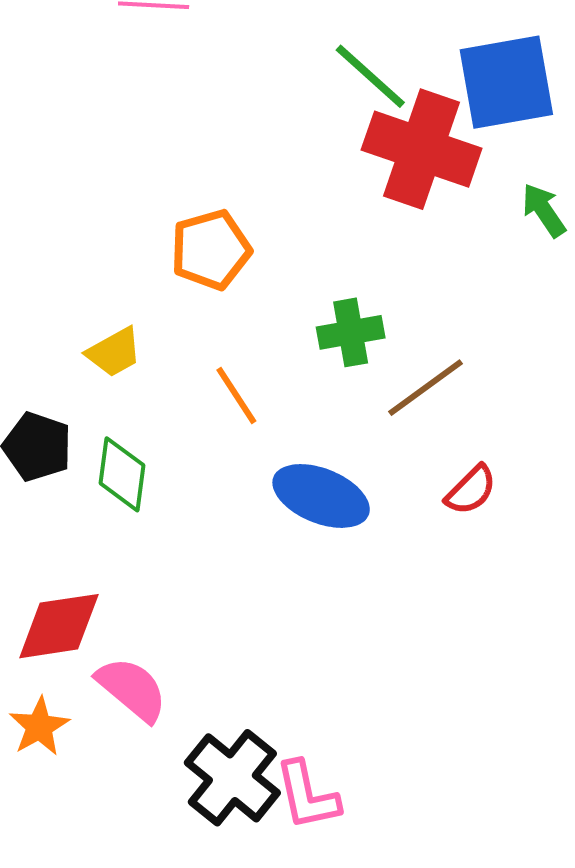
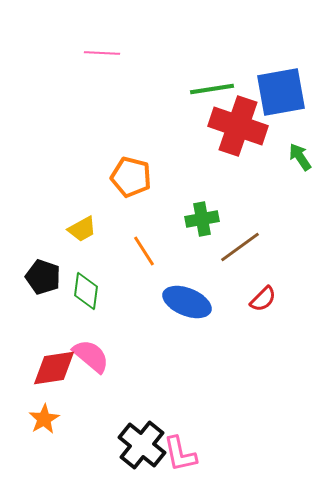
green line: (370, 76) -> (212, 89), turned -51
orange pentagon: (211, 250) -> (131, 177), turned 30
pink semicircle: (132, 689) -> (91, 356), moved

